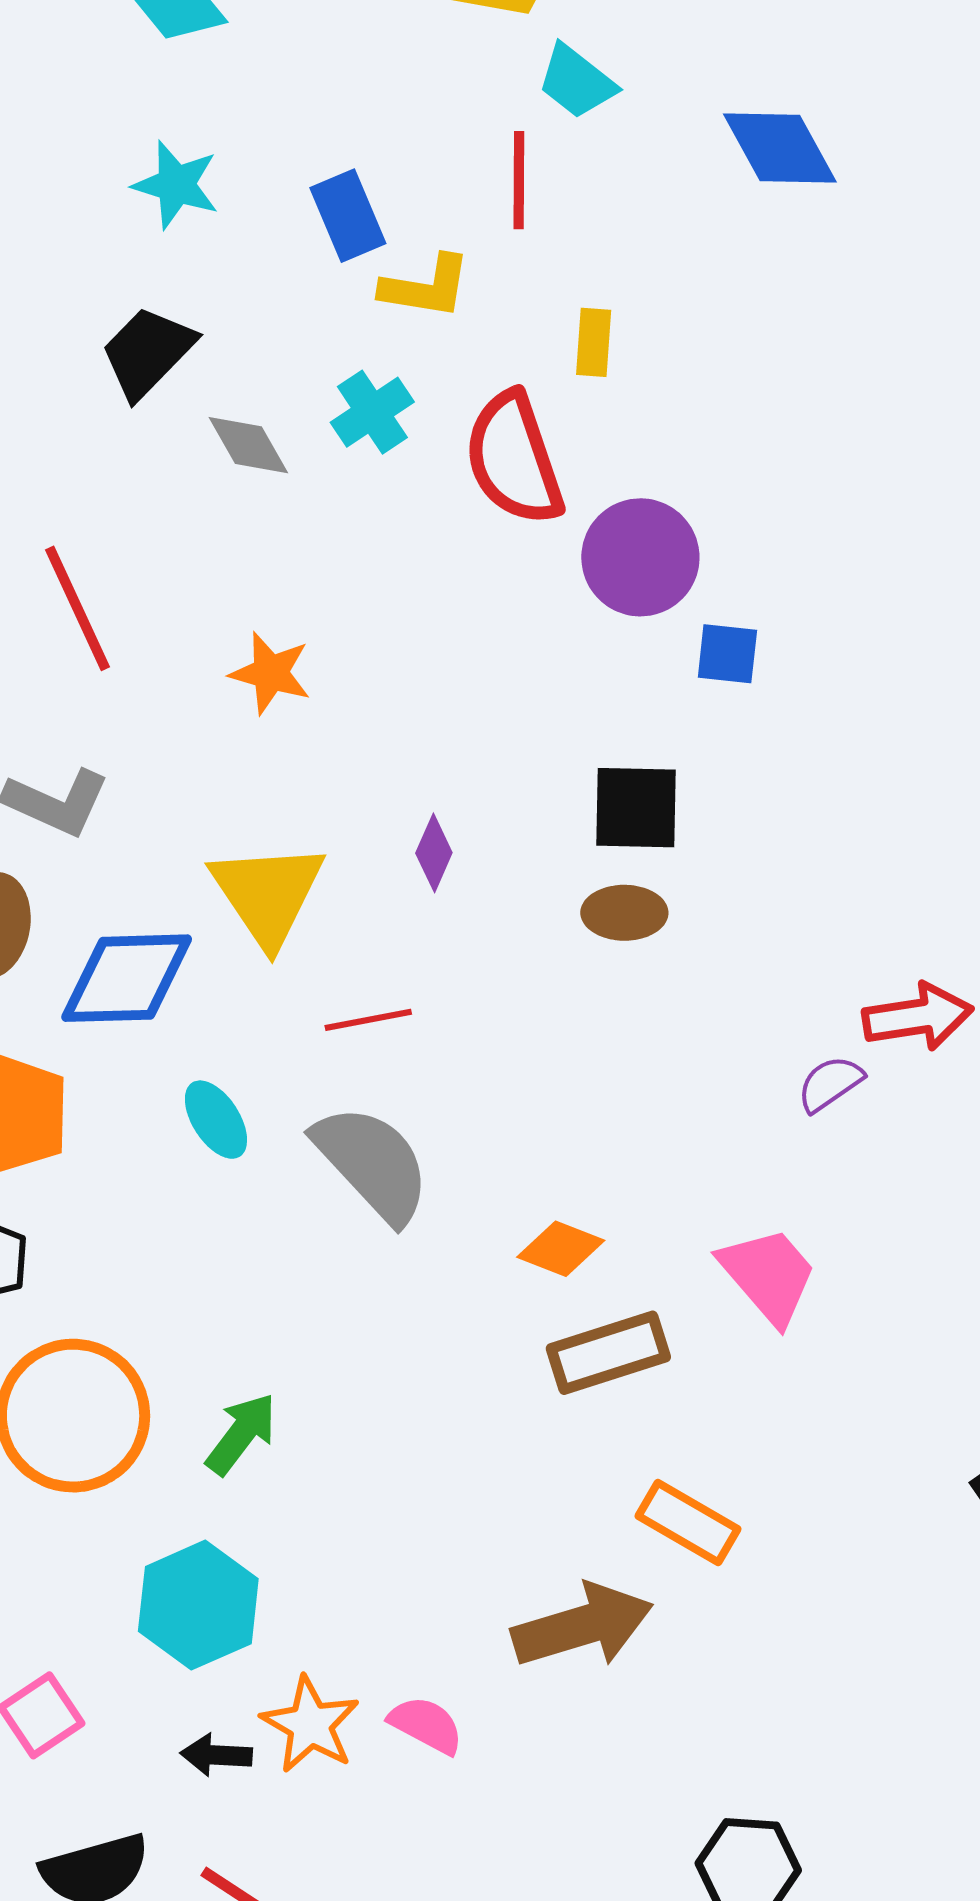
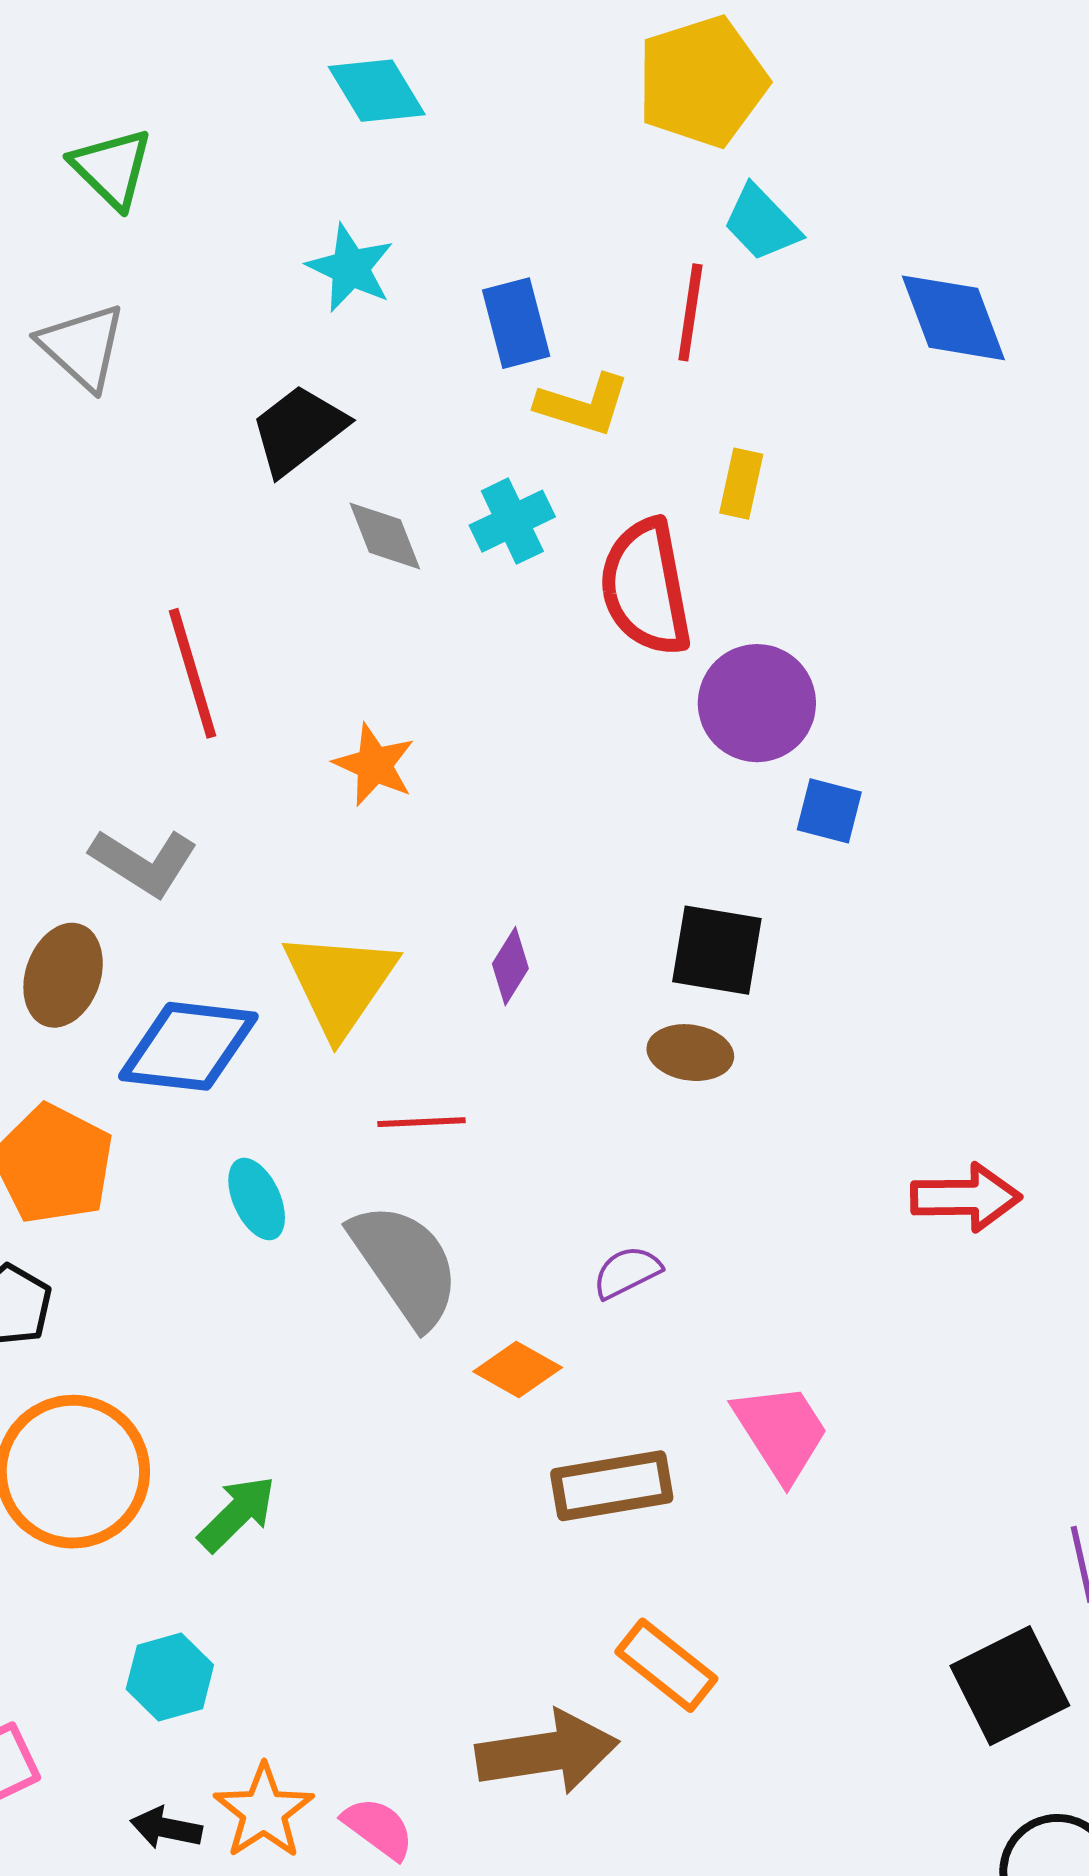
purple semicircle: (830, 1084) -> (627, 1272), moved
orange diamond: (561, 1249) -> (518, 1369), moved
cyan hexagon: (198, 1605) -> (170, 1677), size x0.7

